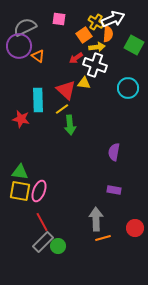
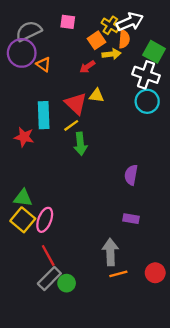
white cross: (95, 65) -> (146, 75), moved
yellow square: (20, 191) -> (23, 220), turned 30
red circle: (135, 228) -> (155, 273), moved

